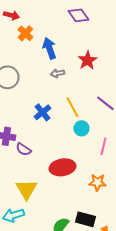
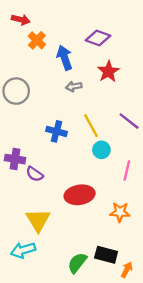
purple diamond: (78, 15) -> (98, 38), moved, turned -35
blue cross: (42, 112) -> (56, 131), turned -36

